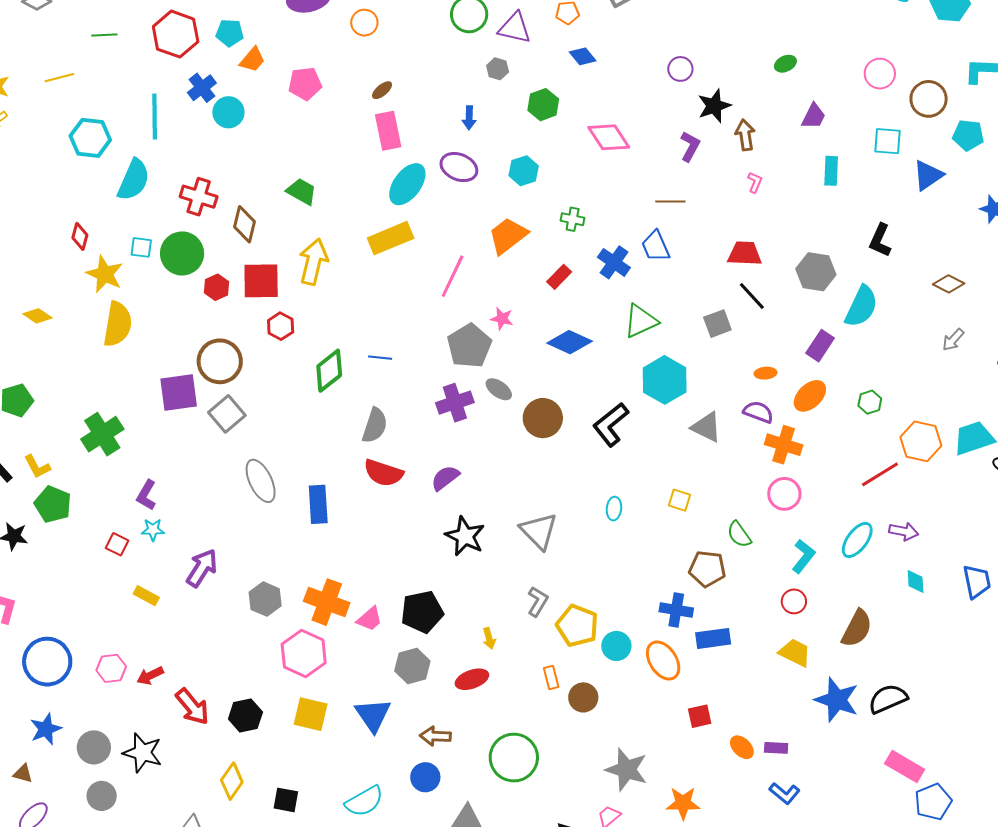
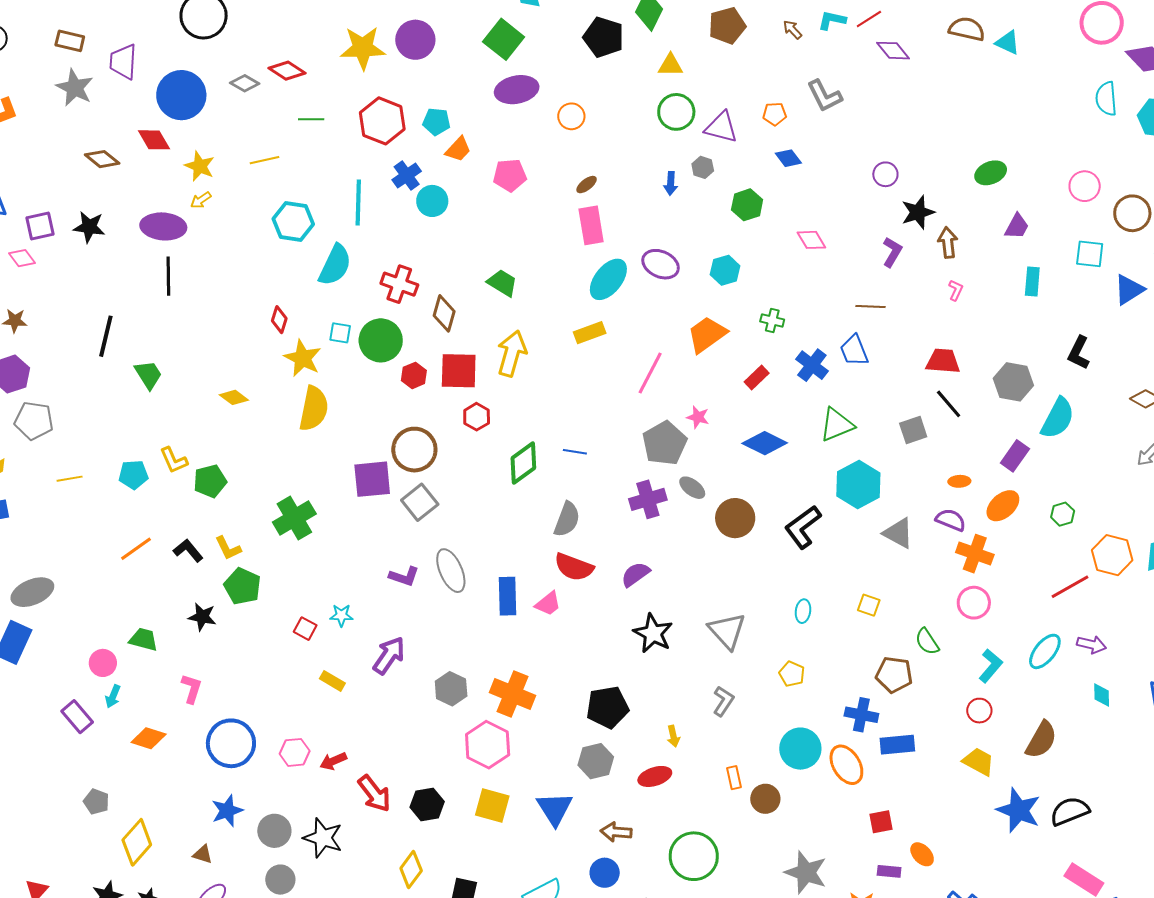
green ellipse: (785, 64) -> (991, 173), size x1.4
blue arrow: (469, 118) -> (671, 183), moved
pink diamond: (609, 137) -> (811, 240), size x0.7
yellow rectangle: (391, 238) -> (590, 333), size x0.7
purple L-shape: (146, 495) -> (404, 576), moved, turned -104
pink trapezoid: (370, 619) -> (548, 604), moved
yellow pentagon: (577, 626) -> (792, 674), moved, size x0.6
cyan circle: (616, 646) -> (800, 749), size x1.4
purple rectangle: (776, 748) -> (889, 871), moved

